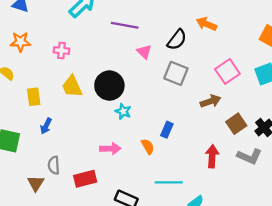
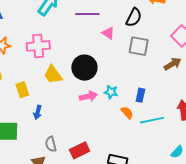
pink cross: (62, 51) -> (38, 46), size x1.6
cyan star: (123, 111) -> (111, 92), moved
pink arrow: (110, 149) -> (88, 96), moved
cyan line: (169, 182) -> (152, 120), moved

